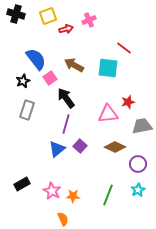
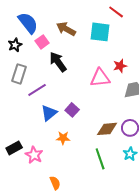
purple line: (66, 124) -> (37, 90), moved, turned 42
brown diamond: (115, 147) -> (107, 129), moved, turned -30
pink star: (52, 191) -> (34, 155), moved
green line: (108, 195) -> (100, 159), turned -40
orange star: (73, 196) -> (63, 138), moved

